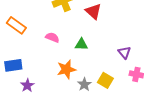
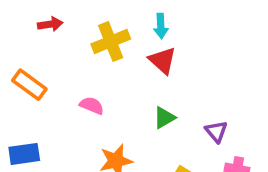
green triangle: (81, 44) -> (164, 118), moved, turned -32

